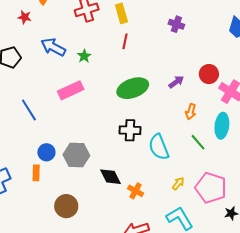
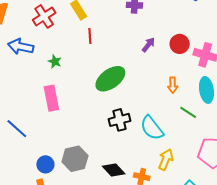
blue arrow: (53, 47) -> (21, 47), moved
purple arrow: (176, 82) -> (148, 45), moved
pink rectangle: (71, 90) -> (51, 98), turned -60
yellow arrow: (178, 184) -> (166, 160), moved, size x1.5

